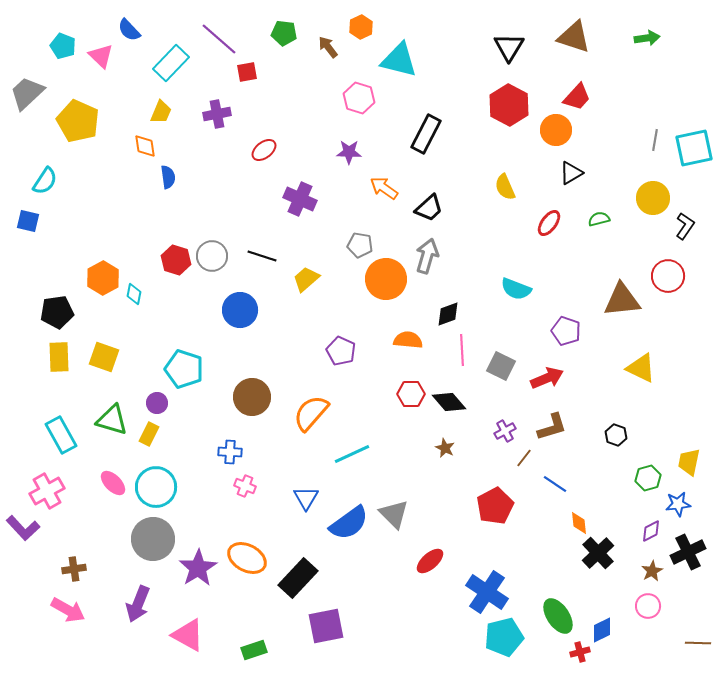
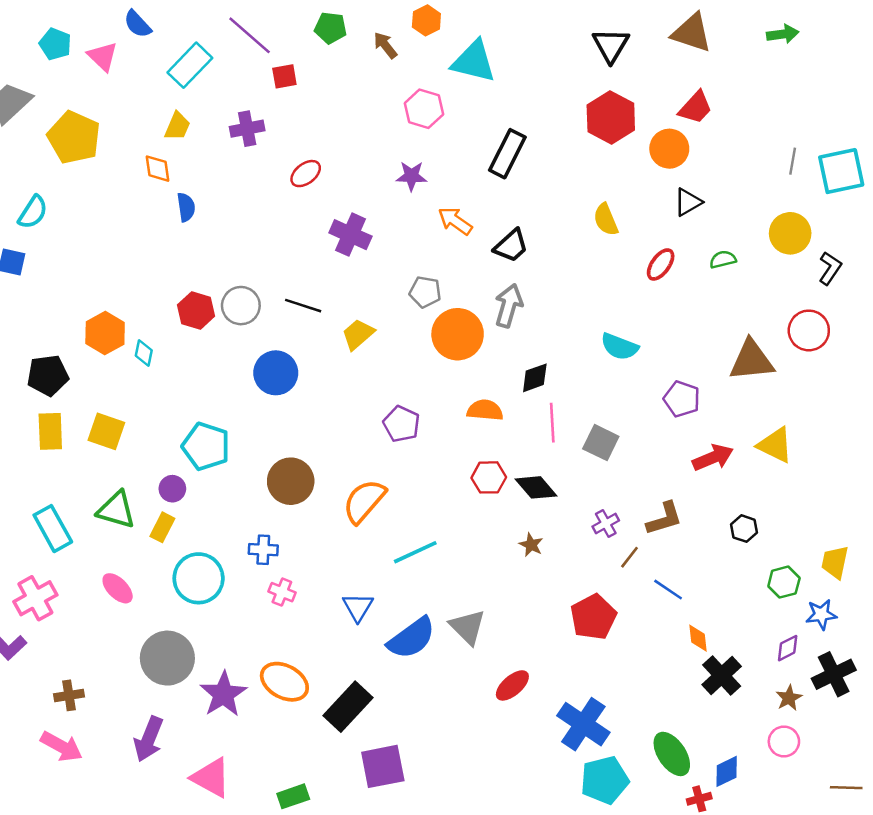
red arrow: (547, 378) -> (713, 458), moved
cyan circle: (156, 487) -> (199, 578), moved

